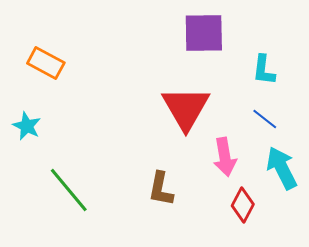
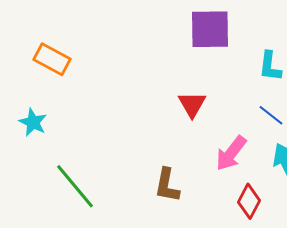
red triangle: (186, 108) -> (192, 104), size x0.6
pink arrow: (225, 157) -> (231, 153), turned 48

